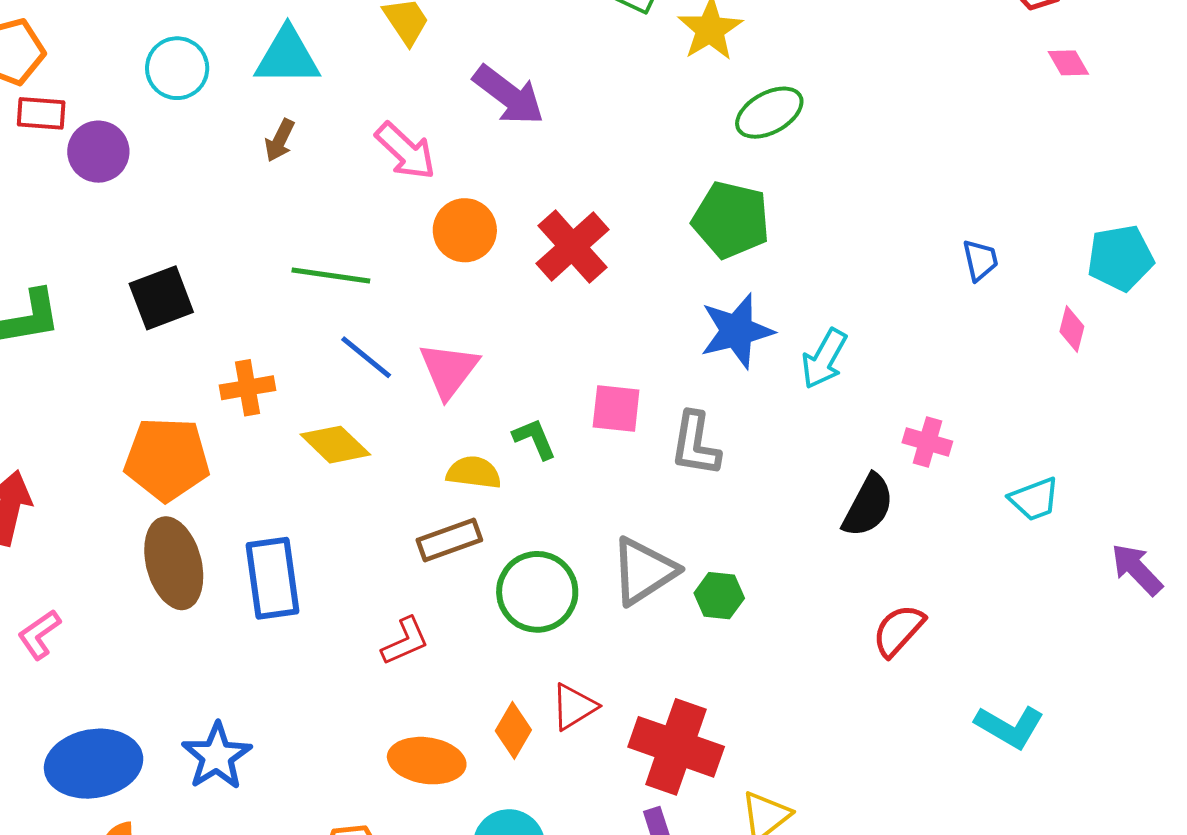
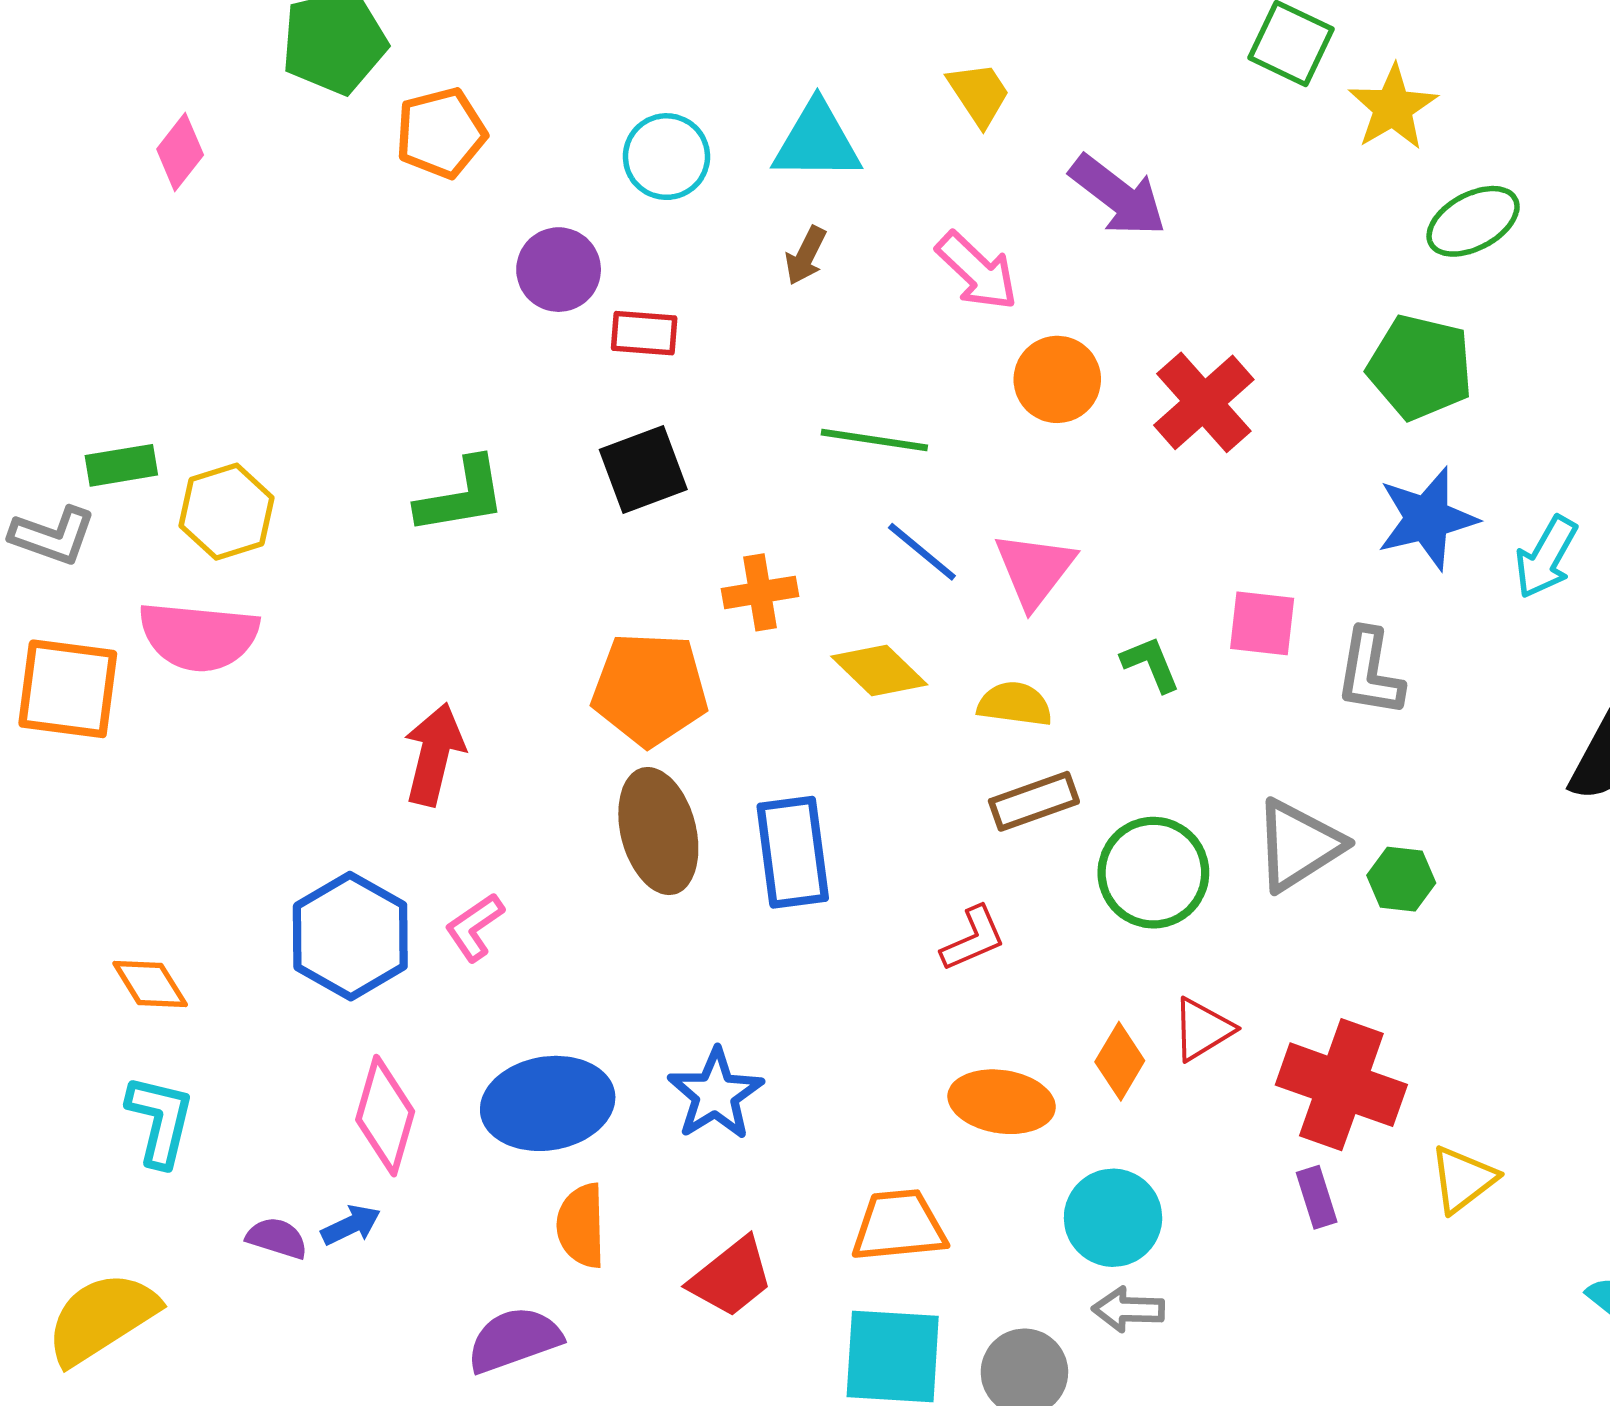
red rectangle: (41, 113) -> (644, 333), moved
yellow semicircle: (474, 472) -> (1015, 704), moved

